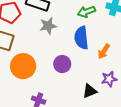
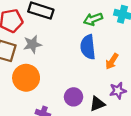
gray star: (48, 26) -> (32, 44), moved
purple circle: (62, 64) -> (74, 97), moved

